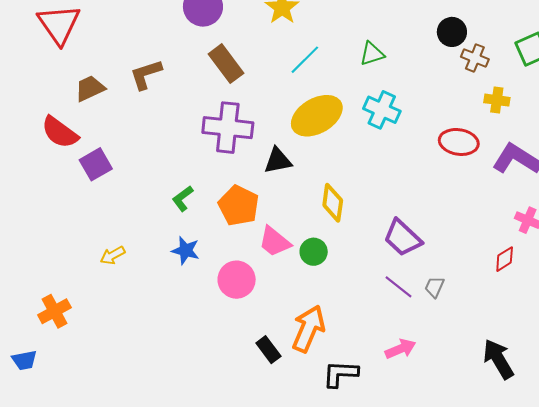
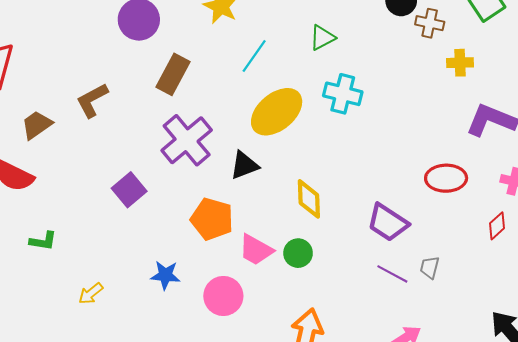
brown rectangle: (226, 64) -> (173, 74), turned 75
purple cross: (228, 128) -> (187, 140), turned -36
red ellipse: (459, 142) -> (446, 178), moved
purple square: (96, 164) -> (129, 190), moved
green L-shape: (183, 198) -> (43, 241), moved, turned -124

